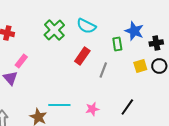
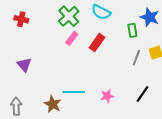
pink rectangle: (21, 61) -> (72, 38), moved
gray line: (103, 70) -> (136, 58), moved

